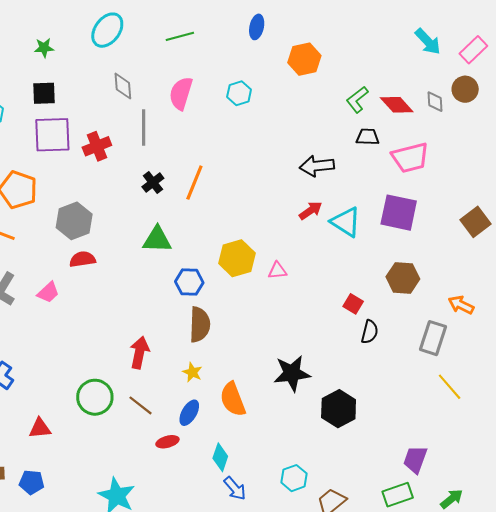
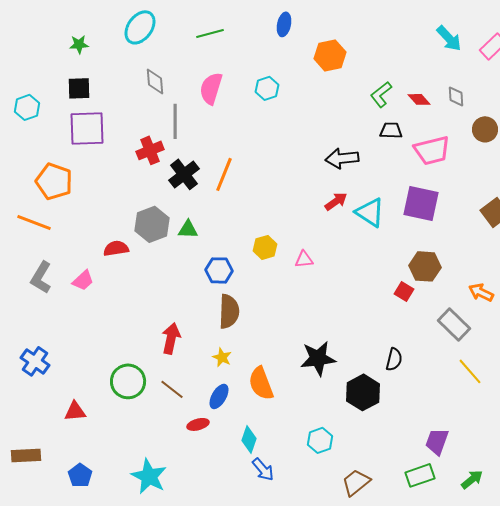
brown circle: (465, 89) -> (485, 129), moved
red diamond: (397, 105) -> (419, 99), size x0.7
red cross: (97, 146) -> (150, 150), moved
black cross: (153, 183) -> (184, 174), size x1.4
gray hexagon: (74, 221) -> (152, 224), moved
green triangle: (157, 240) -> (188, 229), size x0.7
yellow hexagon: (237, 258) -> (265, 247), size x0.7
red square: (353, 304) -> (404, 291), moved
black semicircle: (370, 332) -> (394, 359), moved
gray rectangle: (433, 338) -> (454, 324), turned -64
cyan hexagon: (294, 478) -> (320, 440), moved
blue pentagon: (32, 482) -> (80, 475), moved, turned 30

